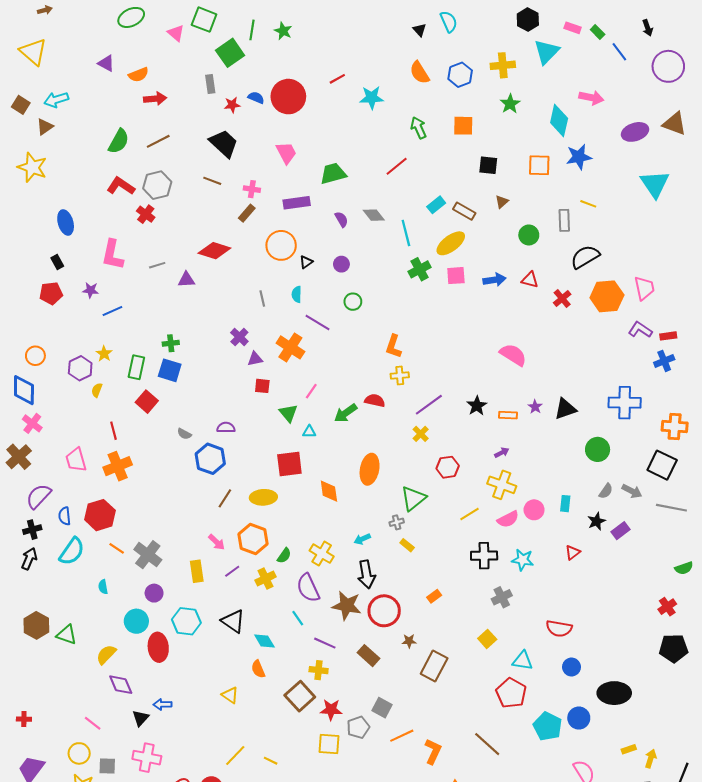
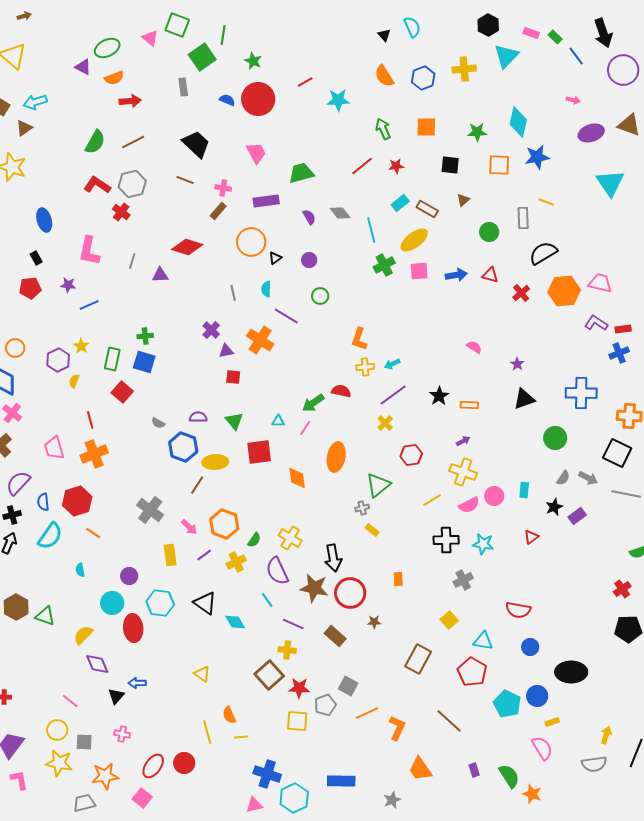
green ellipse: (131, 17) -> (107, 48), moved
black arrow: (647, 28) -> (603, 33), size x1.8
green star: (283, 31) -> (253, 61), moved
pink arrow: (591, 98) -> (573, 100), moved, size x0.6
green star: (510, 104) -> (477, 132), moved, turned 30
red star: (232, 105) -> (396, 166), moved
gray line: (157, 265) -> (132, 261), turned -56
pink trapezoid: (644, 288) -> (600, 283), turned -65
pink semicircle: (513, 355) -> (474, 347), size x0.6
pink line: (311, 391) -> (305, 428), moved
purple star: (535, 407) -> (517, 364), moved
green triangle: (288, 413) -> (234, 421), moved
yellow ellipse: (263, 497) -> (215, 462), moved
cyan arrow: (362, 539) -> (392, 364), moved
gray cross: (148, 555) -> (150, 510), moved
orange rectangle: (434, 596) -> (398, 579), turned -56
brown rectangle: (434, 666) -> (418, 659), moved
orange semicircle: (258, 669) -> (229, 715), moved
yellow rectangle: (629, 749) -> (552, 722), moved
yellow line: (235, 755) -> (207, 732), turned -60
pink cross: (147, 758) -> (122, 734), size x0.6
yellow line: (271, 761) -> (241, 737), turned -32

